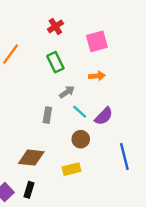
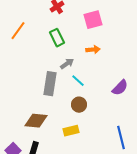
gray rectangle: (47, 115) -> (50, 84), size x1.6
purple semicircle: (104, 116) -> (120, 88), moved
blue line: (124, 156) -> (121, 138), moved

